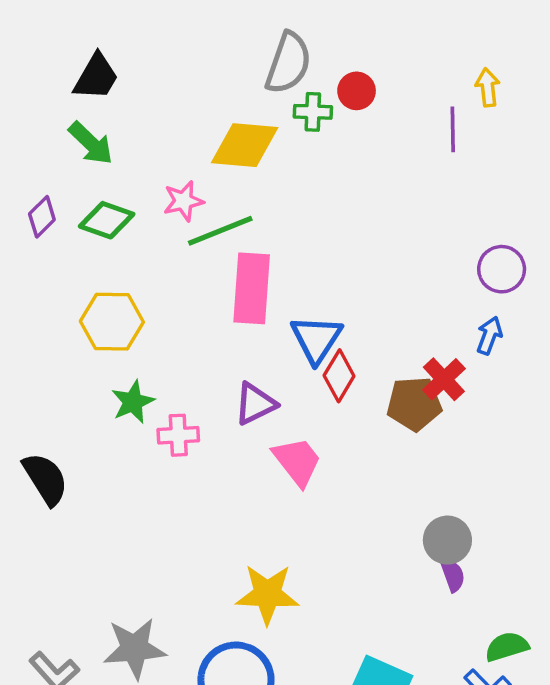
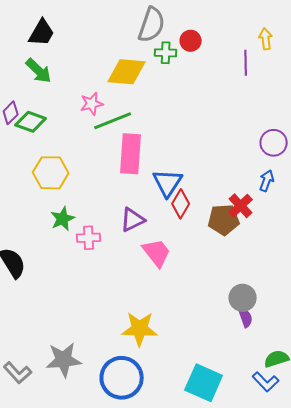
green diamond: (107, 220) -> (31, 122), moved

